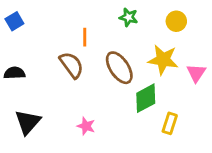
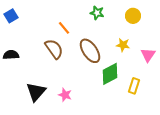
orange line: (85, 37) -> (64, 28), turned -40
yellow star: (163, 60) -> (123, 45), size x0.6
black triangle: (28, 122) -> (36, 92), moved
yellow rectangle: (170, 123) -> (134, 86), moved

